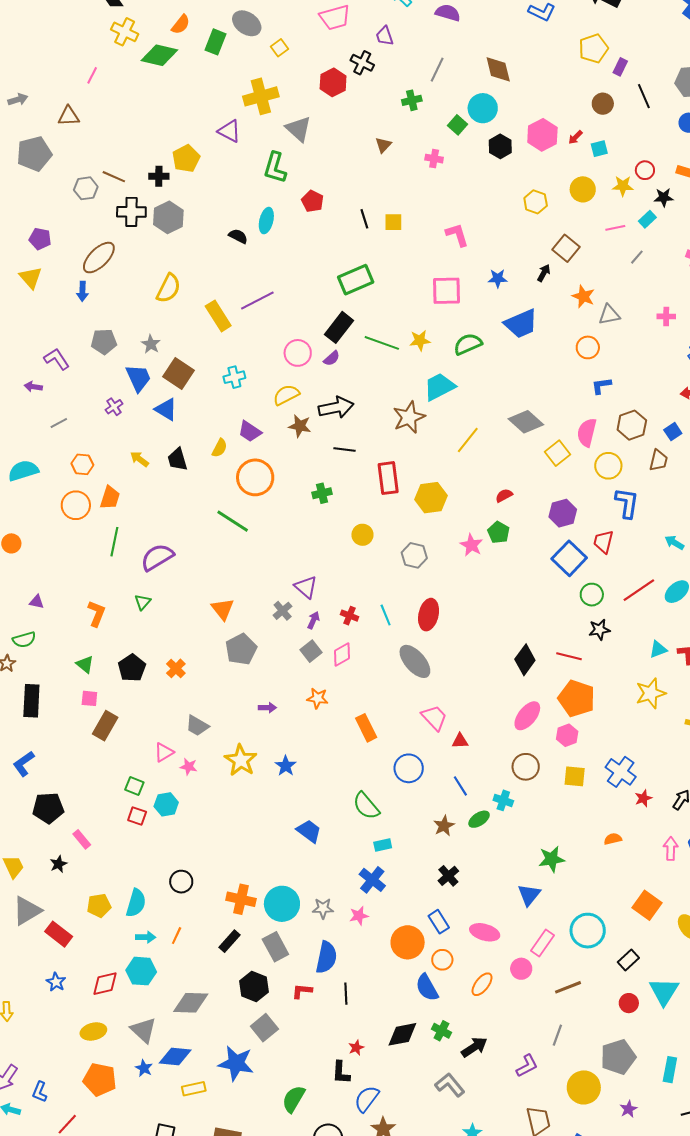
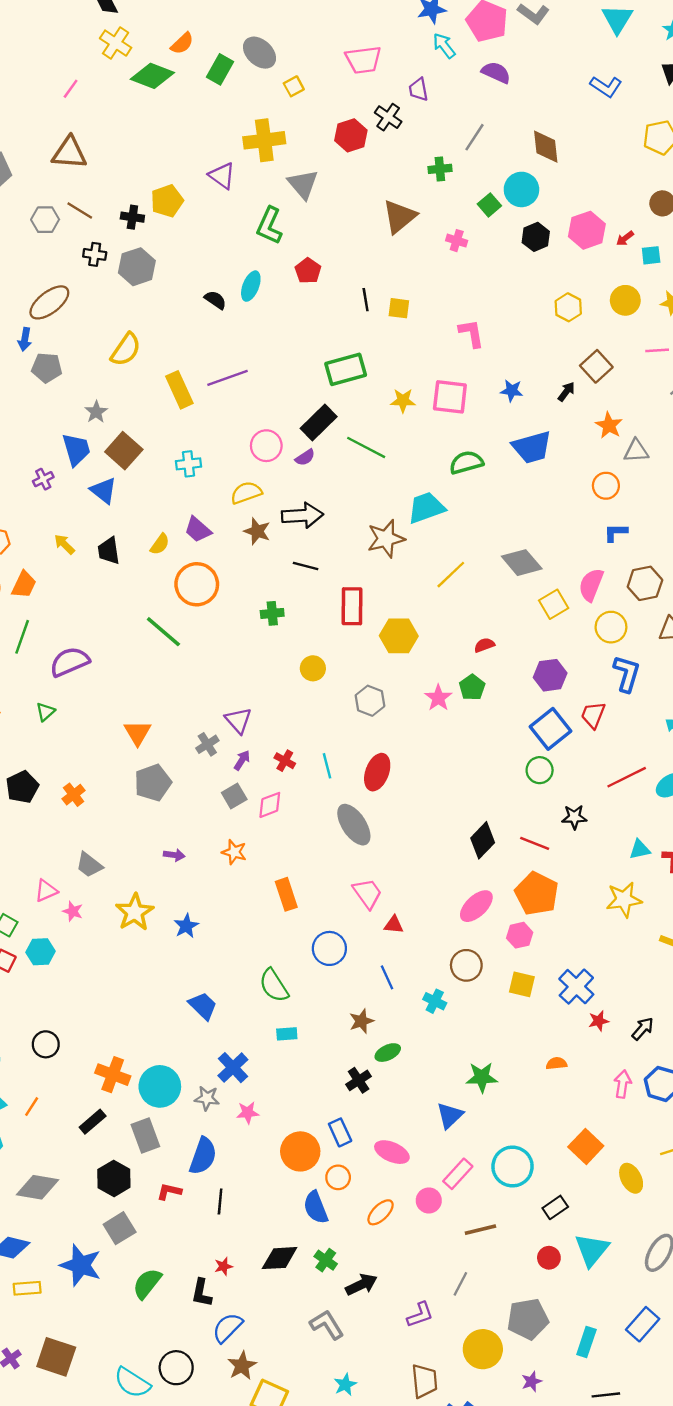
brown triangle: (69, 116) -> (69, 153), moved, size x1.4
brown triangle: (383, 145) -> (399, 217), size x1.8
black cross: (131, 212) -> (95, 254), size x0.7
yellow star: (420, 340) -> (403, 401), moved
gray pentagon: (104, 342) -> (47, 368), moved
green circle: (592, 595) -> (540, 770), moved
green ellipse: (479, 819) -> (388, 1053), moved
blue cross: (372, 880) -> (233, 1068), moved
green semicircle: (294, 1099) -> (147, 1283), moved

